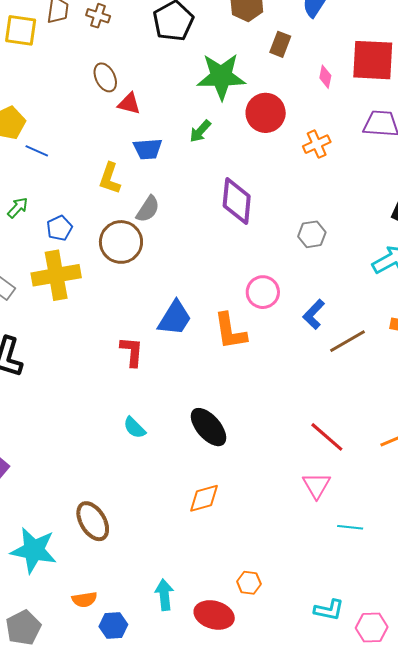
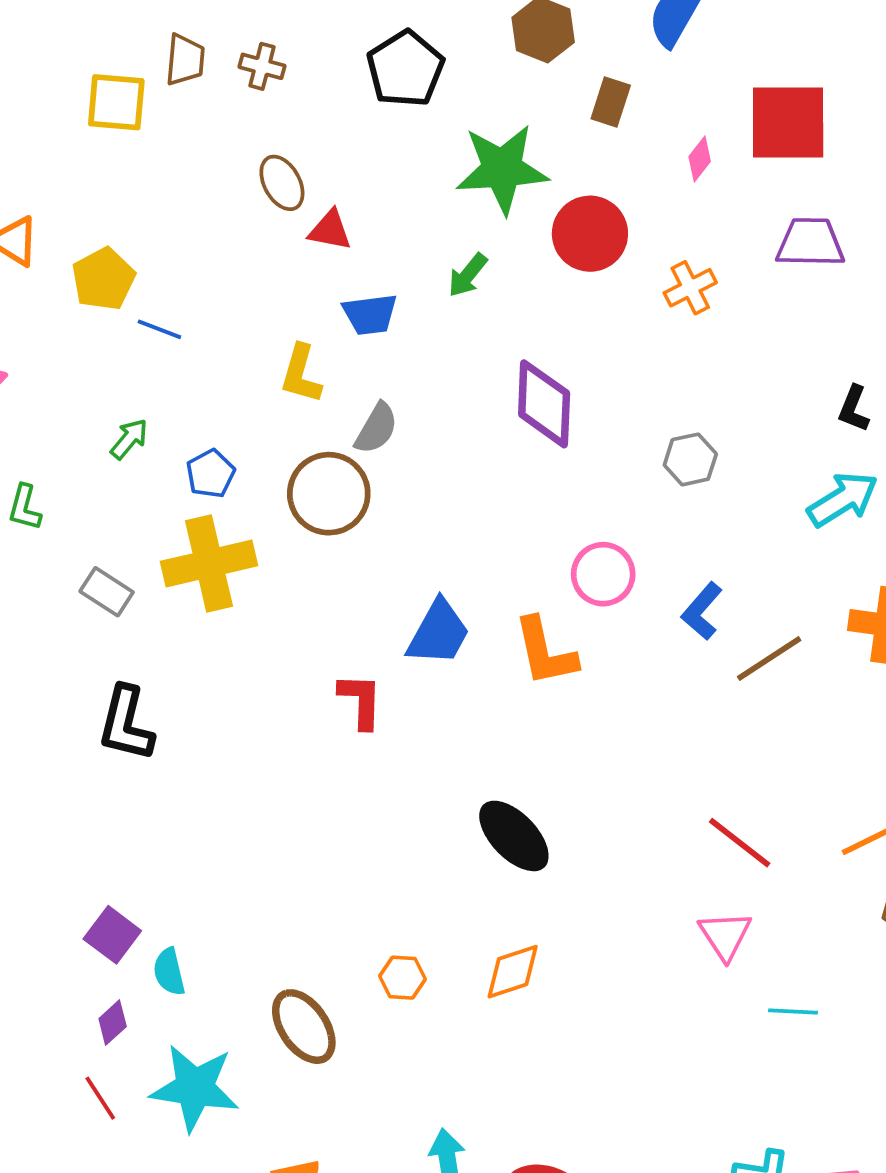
pink diamond: (325, 77) -> (700, 159), turned 30
cyan semicircle: (134, 428) -> (169, 972), moved, turned 35
orange hexagon: (249, 583) -> (402, 978), moved

